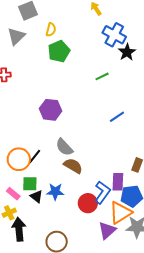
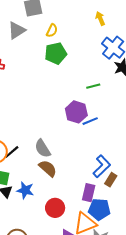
purple hexagon: (51, 110) -> (76, 112), moved
blue line: (117, 117) -> (90, 121), moved
blue L-shape: (102, 192) -> (102, 166), moved

